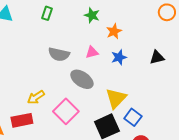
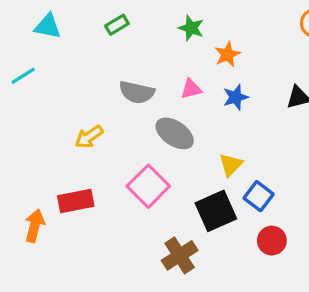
green rectangle: (47, 13) -> (117, 25), turned 40
yellow arrow: (36, 97) -> (89, 137), moved
yellow triangle: (116, 98) -> (231, 165), size x0.7

